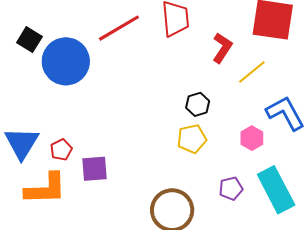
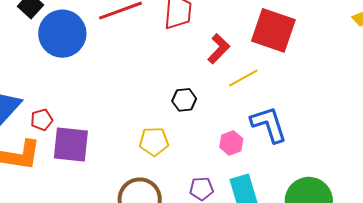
yellow pentagon: (192, 139) -> (154, 142), moved
purple square: (94, 169) -> (71, 144), size x1.4

